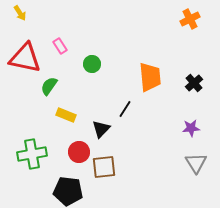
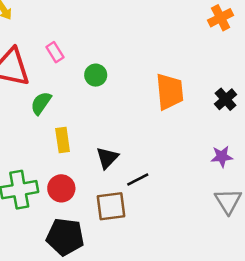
black line: (125, 109) -> (138, 179), moved, turned 30
yellow rectangle: (66, 115) -> (63, 140), turned 60
red circle: (79, 152) -> (61, 188), moved

